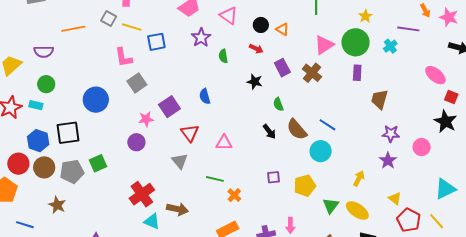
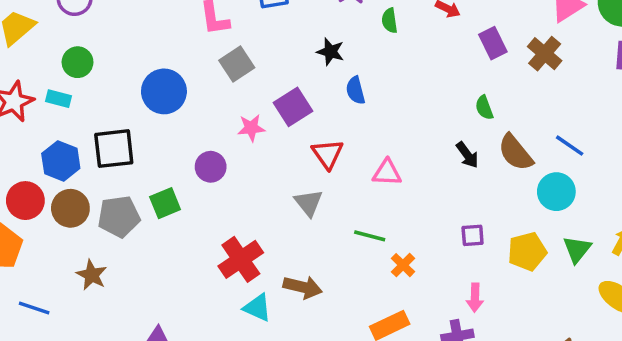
black star: (255, 82) -> (331, 52), moved
purple circle: (136, 142) -> (211, 167), moved
green triangle: (331, 206) -> (577, 249), moved
pink arrow: (290, 225) -> (475, 298), moved

